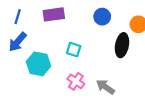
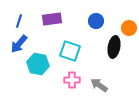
cyan square: (74, 50) -> (70, 51), size x1.5
pink cross: (76, 81) -> (72, 80), turned -35

